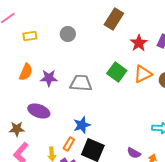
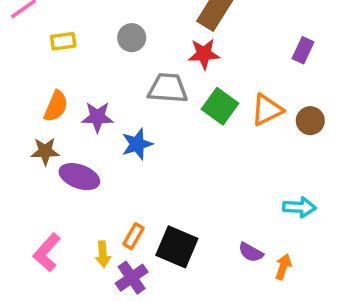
red star: (139, 43) -> (204, 54), moved, turned 30
gray trapezoid: (81, 83) -> (168, 88), moved
blue star: (82, 125) -> (137, 144), moved
brown star: (17, 129) -> (45, 151), moved

